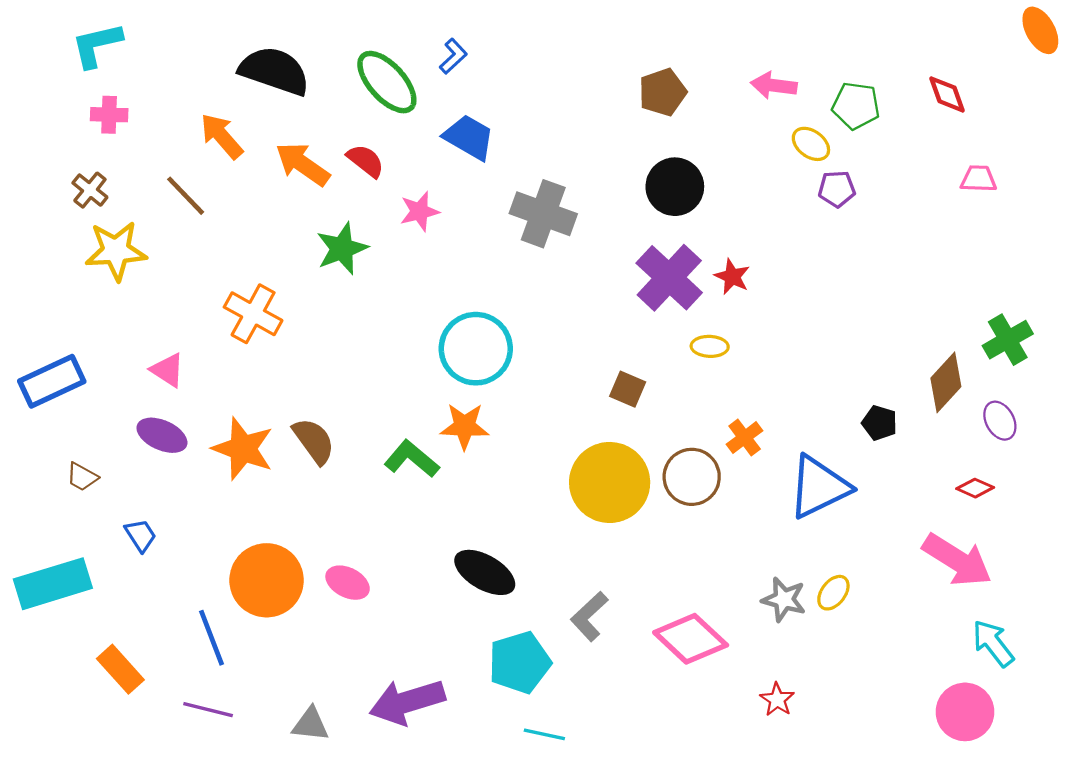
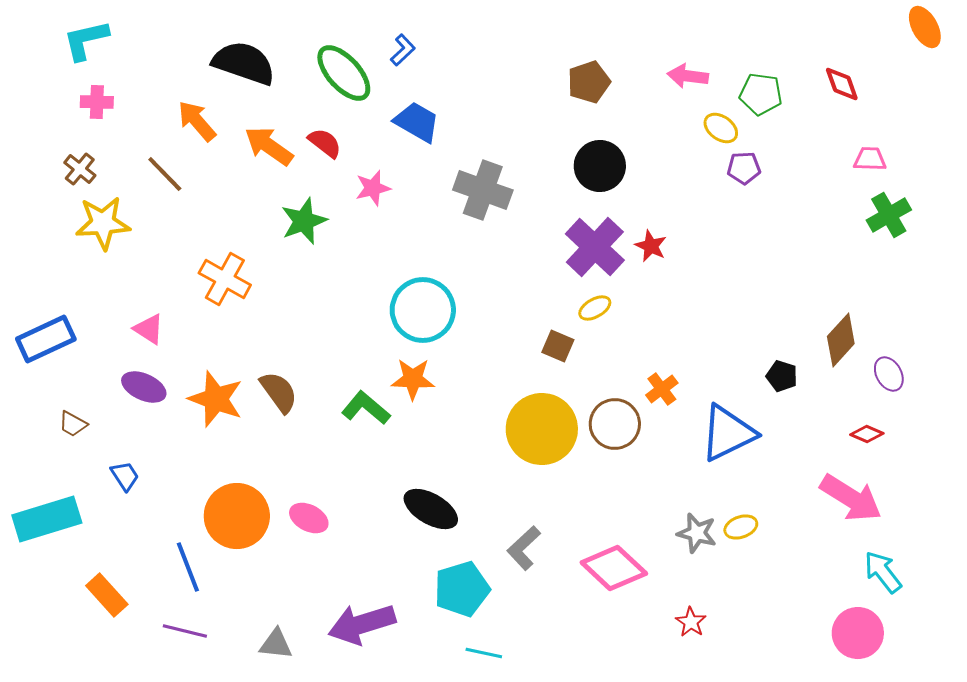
green cross: (1008, 340) -> (889, 215), moved
yellow ellipse: (710, 346) -> (595, 308), moved, turned -32
yellow ellipse: (833, 593) -> (741, 527), turned 32

